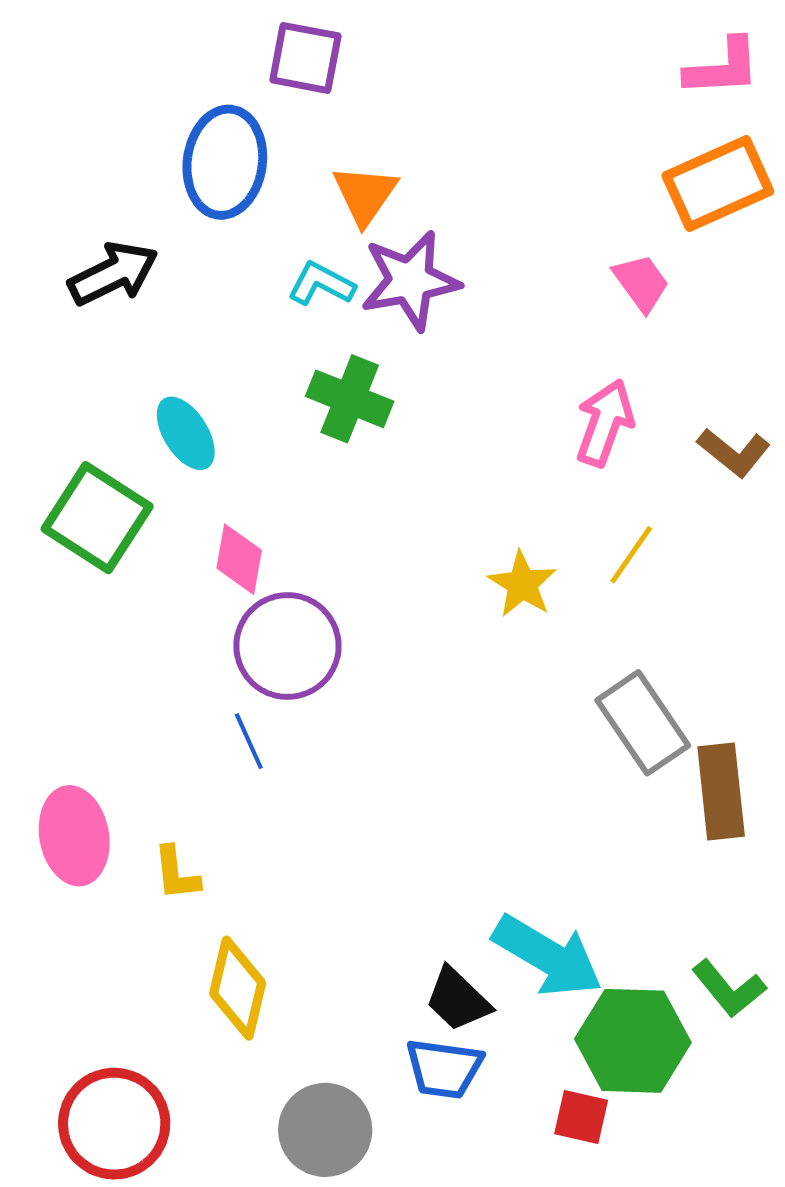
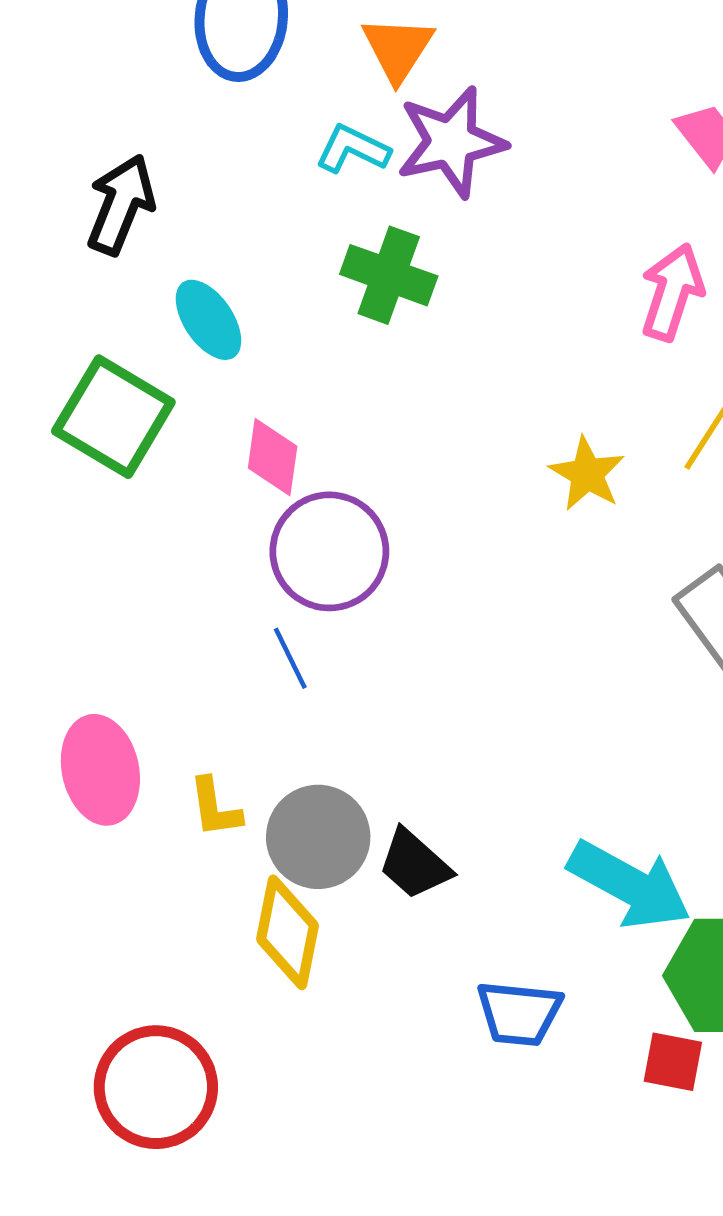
black arrow: (113, 274) -> (121, 205), moved, turned -40
black trapezoid: (458, 999) -> (415, 864), moved
gray circle: (325, 1130) -> (318, 837), moved

